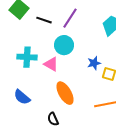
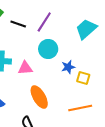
cyan circle: (64, 45) -> (48, 49), moved
pink triangle: (51, 64) -> (25, 68), turned -35

